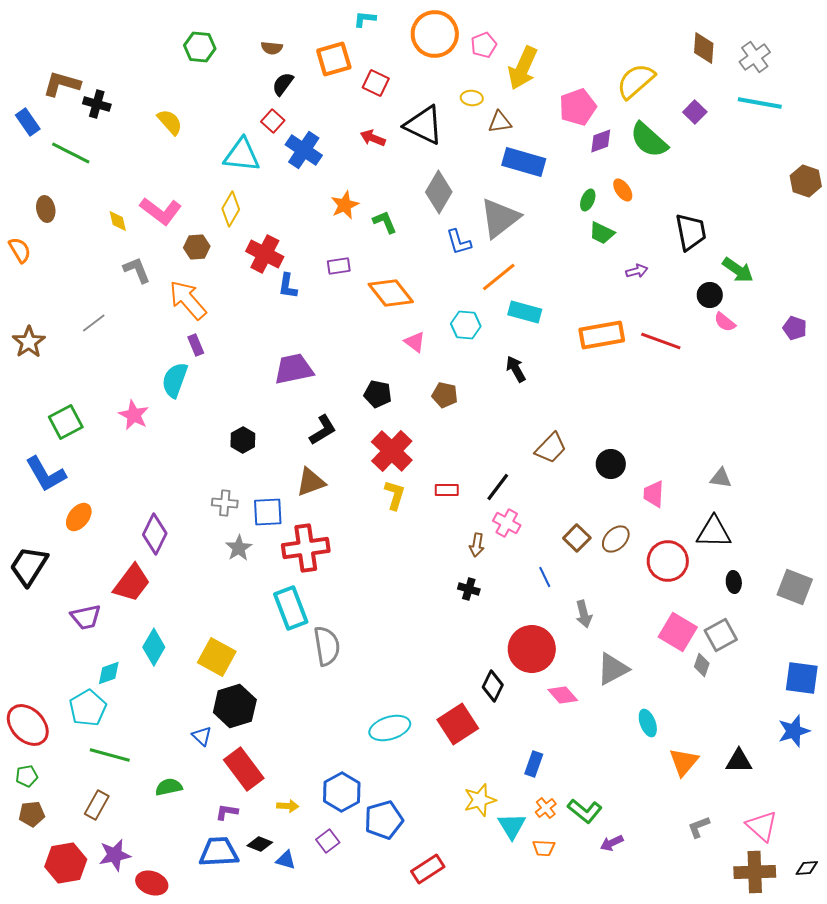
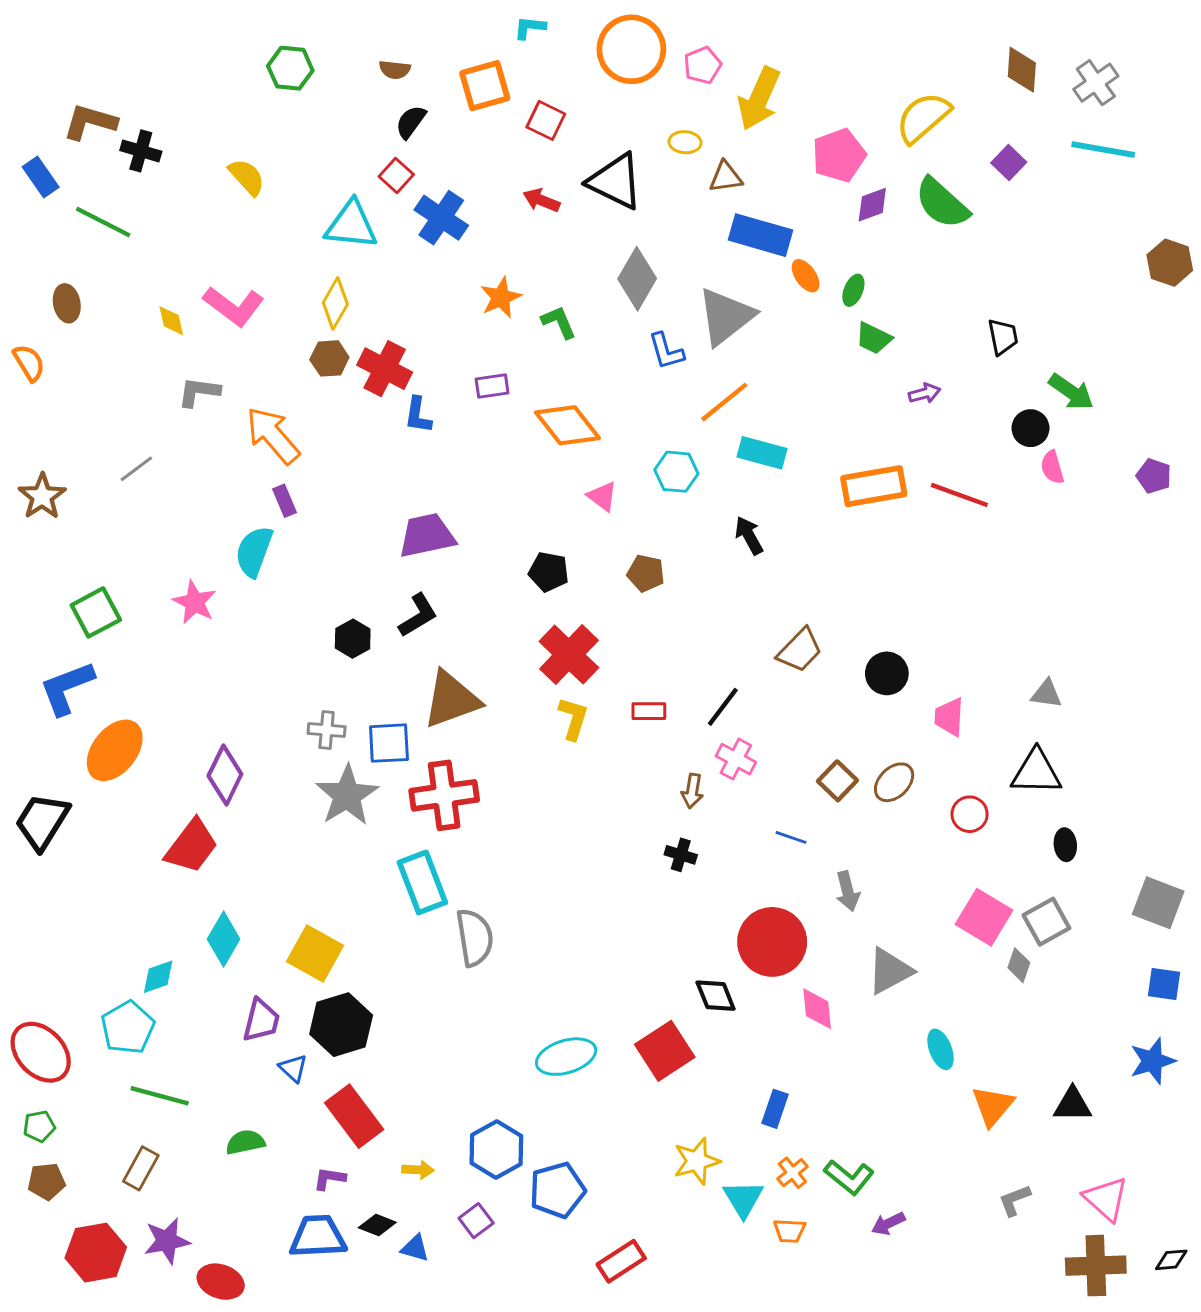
orange ellipse: (623, 190) -> (806, 276), moved
black trapezoid: (691, 232) -> (1003, 337), size x0.7
brown hexagon: (197, 247) -> (329, 358), moved
gray L-shape: (137, 270) -> (199, 392), turned -60
pink semicircle: (725, 322) -> (1052, 467), turned 35
black L-shape: (323, 430) -> (418, 615), moved
blue L-shape: (46, 474) -> (67, 688), turned 99
brown triangle: (311, 482) -> (451, 700), size x1.4
orange ellipse: (79, 517) -> (115, 750), size x1.5
gray star: (239, 548) -> (347, 795), size x1.6
red circle: (668, 561) -> (970, 814), size x0.6
blue line: (545, 577) -> (791, 837), turned -45
gray square: (795, 587) -> (1158, 903), moved
purple trapezoid: (86, 617) -> (261, 1020), moved, turned -64
blue square: (802, 678) -> (1164, 984), size x0.7
black diamond: (493, 686) -> (716, 996), turned -48
pink diamond: (563, 695) -> (817, 1009), turned 36

